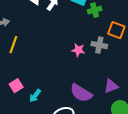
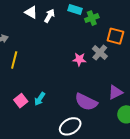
gray cross: (99, 45) -> (100, 52), turned 35
cyan arrow: (35, 96) -> (40, 99), moved

